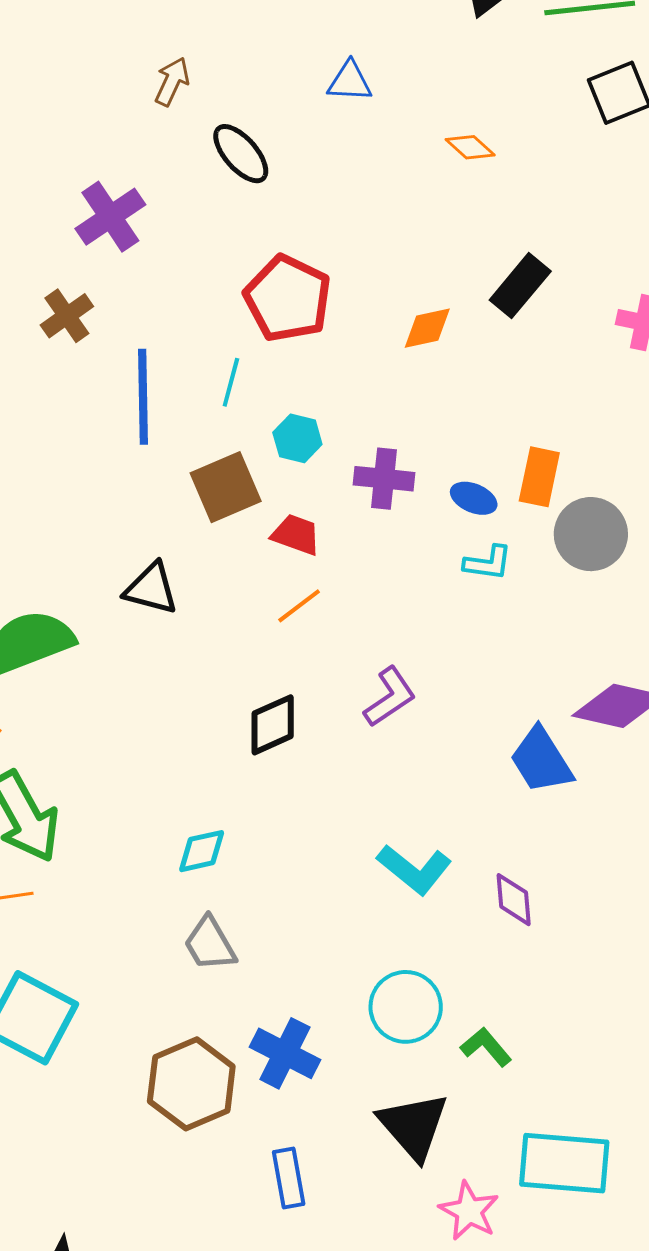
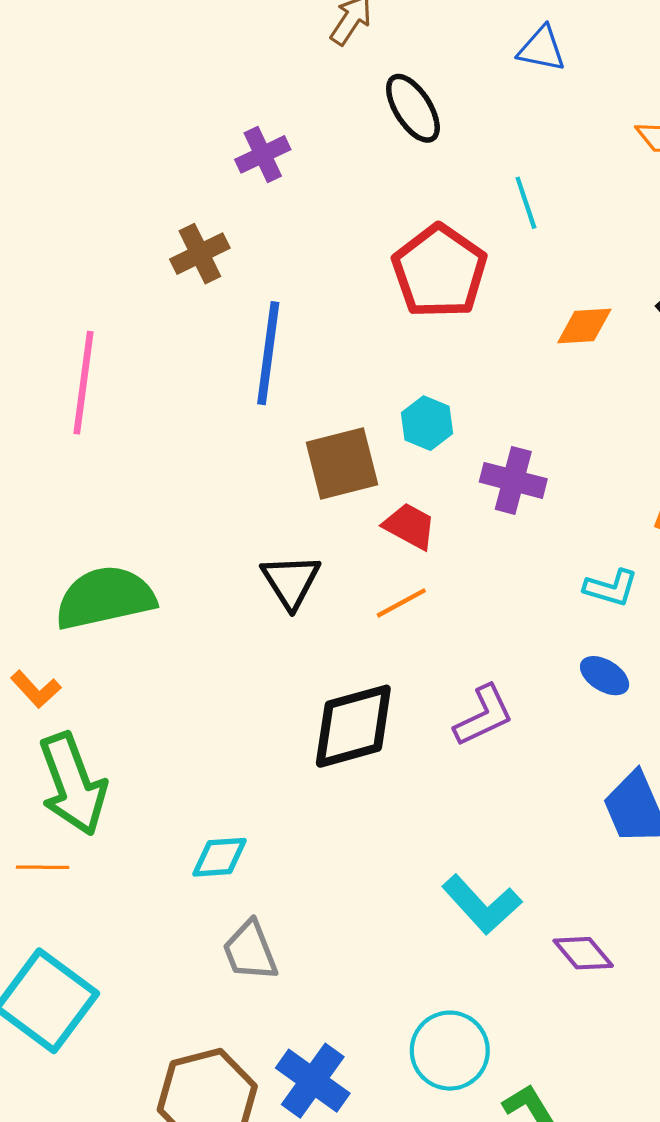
purple cross: (110, 217) -> (263, 154), size x0.7
cyan line: (231, 382) -> (526, 203), moved, turned -42
blue ellipse: (474, 498) -> (605, 676), moved
black triangle: (151, 589) -> (291, 581), moved, turned 34
black diamond: (273, 725) -> (353, 726), size x1.4
cyan diamond: (202, 851) -> (220, 857), moved
purple diamond: (514, 900) -> (583, 953), turned -44

